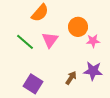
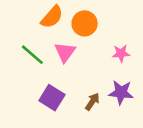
orange circle: (78, 27) -> (85, 23), moved
purple square: (33, 84) -> (52, 98), moved

